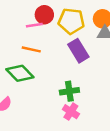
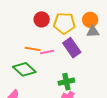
pink line: (34, 25) -> (47, 52), moved

